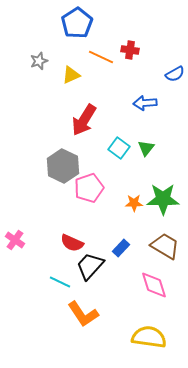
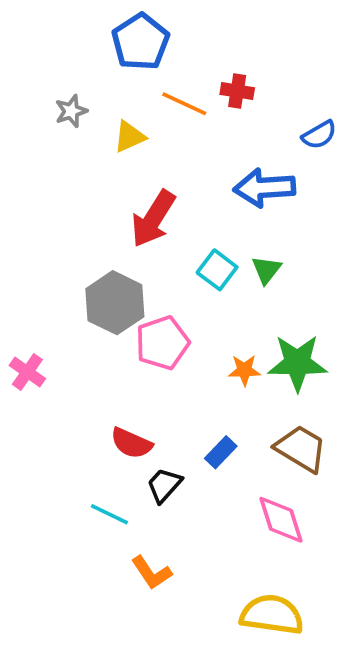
blue arrow: (145, 103) -> (265, 188), size x1.4
pink cross: (15, 240) -> (27, 372), moved
black trapezoid: (90, 266) -> (164, 485), size x0.7
orange L-shape: (83, 314) -> (151, 573), size x0.7

